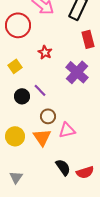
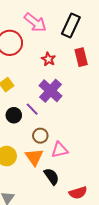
red star: (45, 52) -> (48, 59), moved
purple cross: (77, 72) -> (50, 91), moved
black semicircle: (63, 167) -> (52, 176), moved

